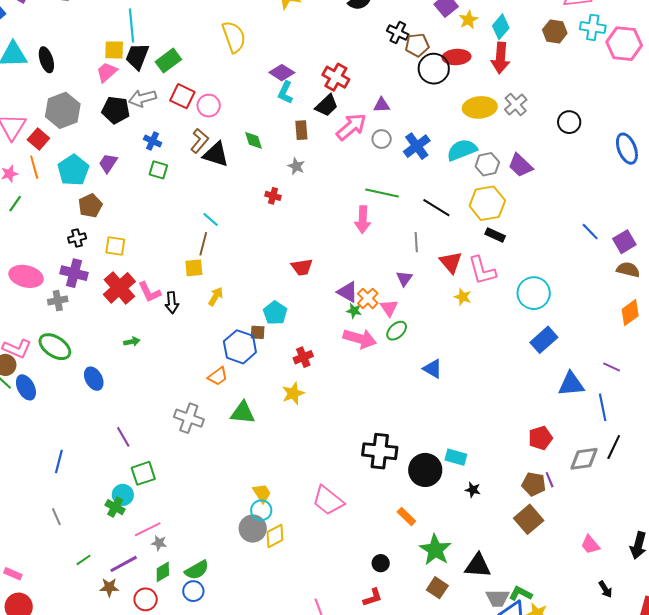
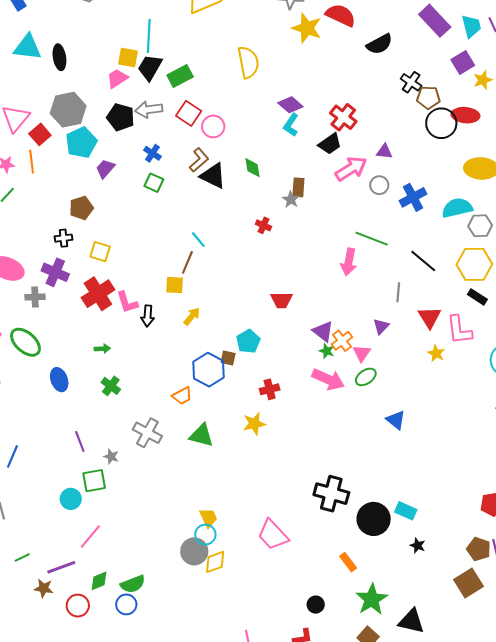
brown rectangle: (301, 130) -> (298, 187), moved
cyan pentagon: (73, 170) -> (81, 143), moved
green cross: (115, 507) -> (111, 386), moved
pink line: (148, 529) -> (90, 537), turned -32
gray star: (159, 543) -> (111, 457), moved

